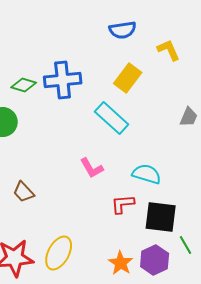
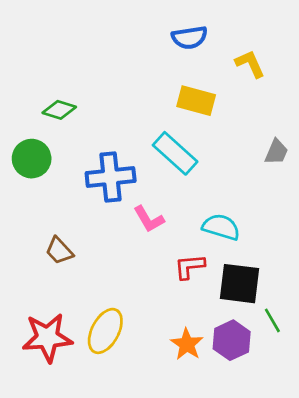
yellow rectangle: (128, 78) -> (196, 101), turned 68
blue cross: (63, 80) -> (111, 177), moved

